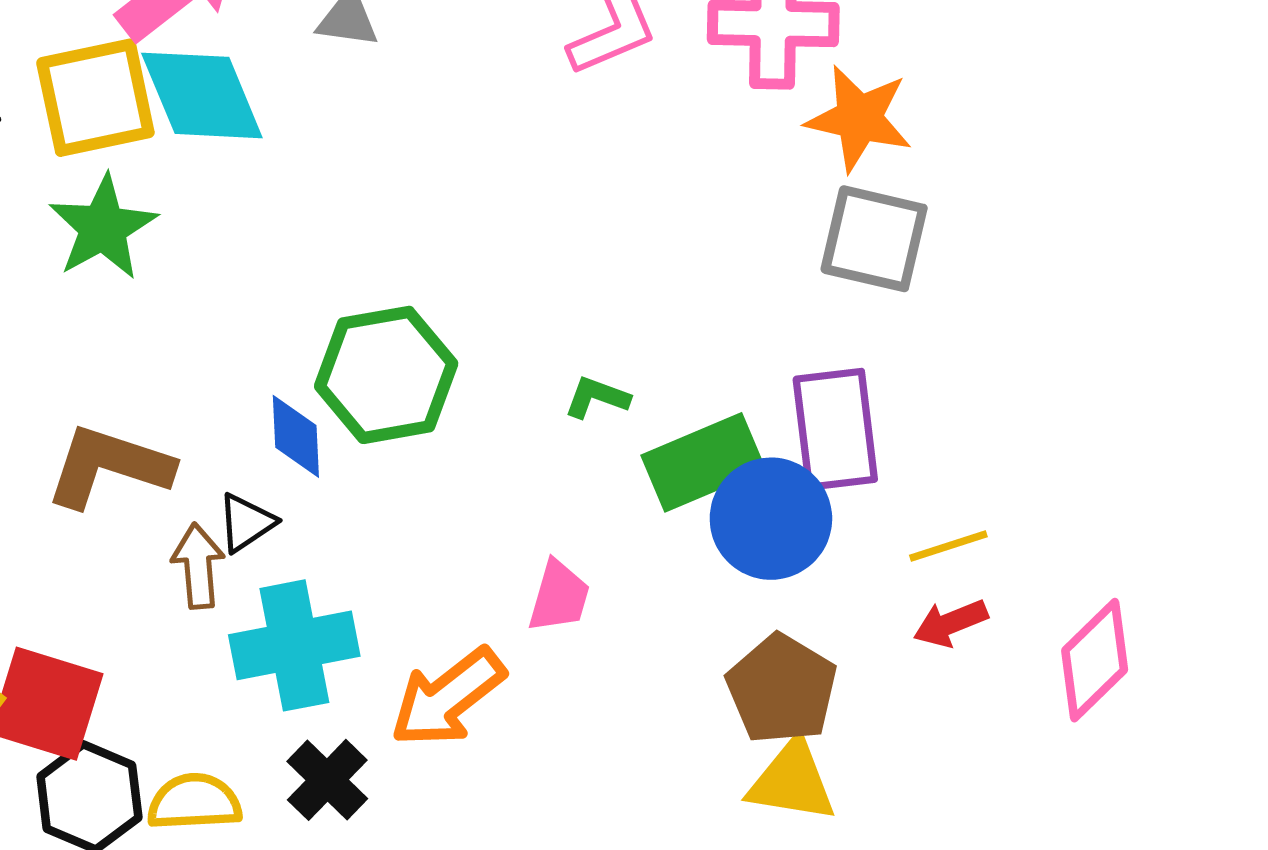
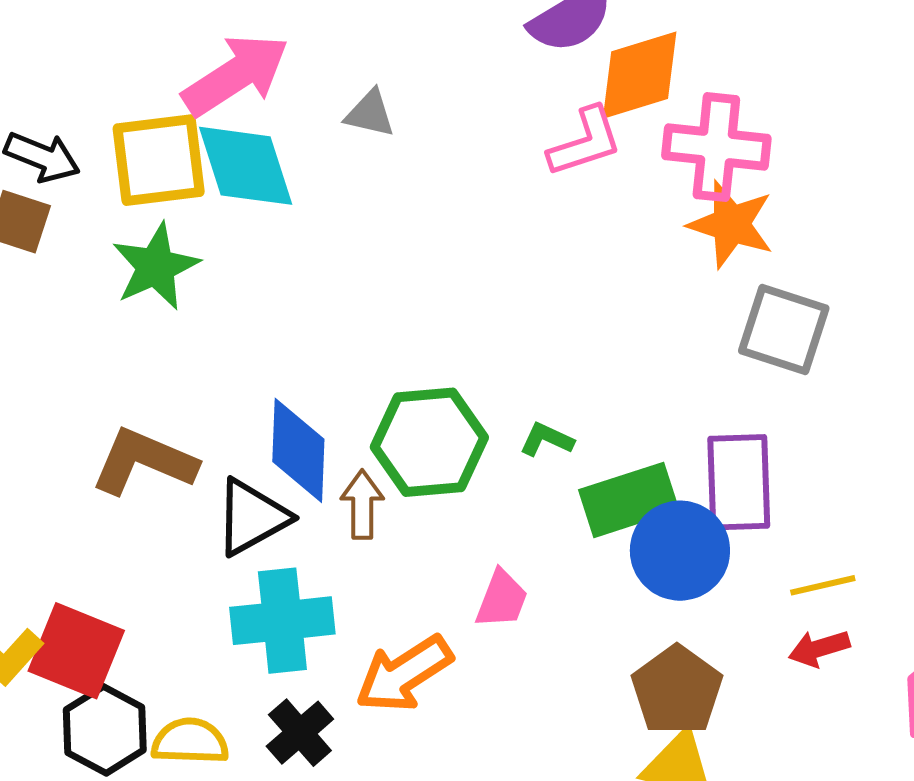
orange star: (859, 118) -> (731, 224), moved
green hexagon: (386, 375) -> (429, 442), moved
blue diamond: (296, 436) -> (298, 450), size x1.5
black triangle: (246, 523) -> (252, 517), size x1.6
brown arrow: (198, 566) -> (362, 505), moved

